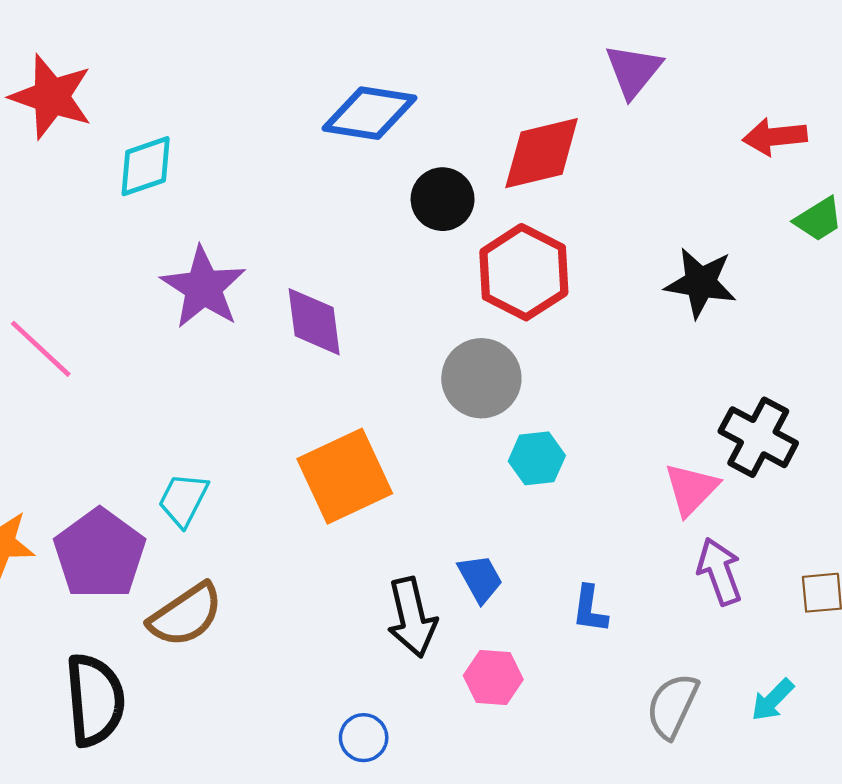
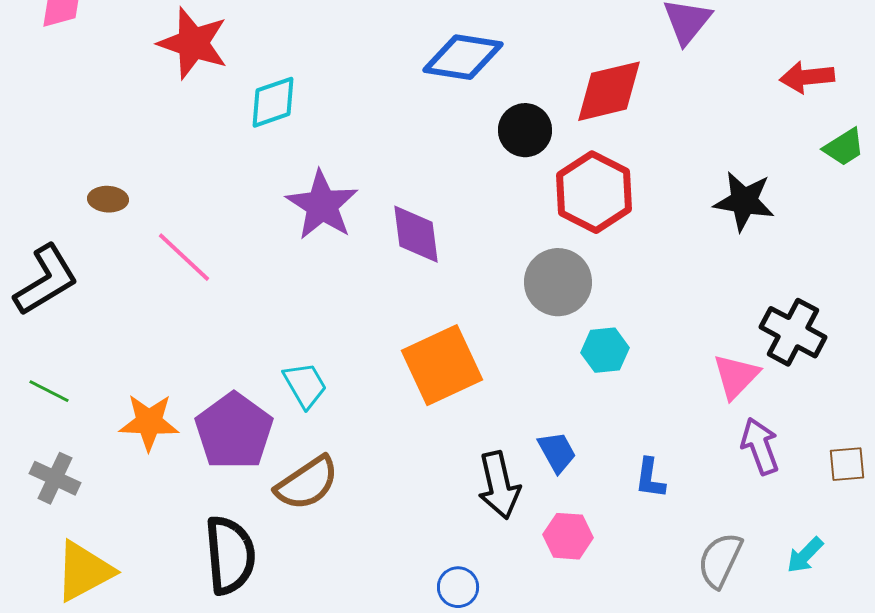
cyan trapezoid: (183, 500) -> (305, 385), turned 123

